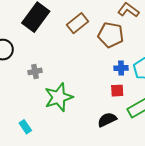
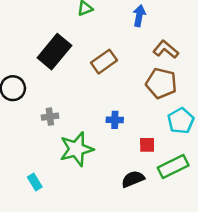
brown pentagon: (111, 35) -> (161, 83), moved
blue cross: (121, 68) -> (115, 120), moved

